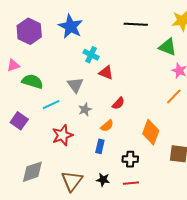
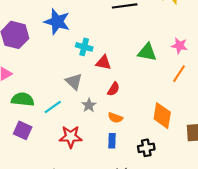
green triangle: (168, 47) -> (147, 52), moved
green semicircle: (32, 82) -> (23, 99), moved
red semicircle: (118, 103) -> (114, 89), moved
orange semicircle: (107, 126) -> (115, 118), turned 72
red star: (62, 135) -> (71, 137), turned 30

